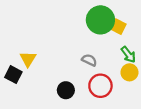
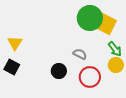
yellow square: (118, 27) -> (106, 24), size x1.5
yellow triangle: (28, 59) -> (15, 43), moved
black circle: (66, 90) -> (59, 71), moved

